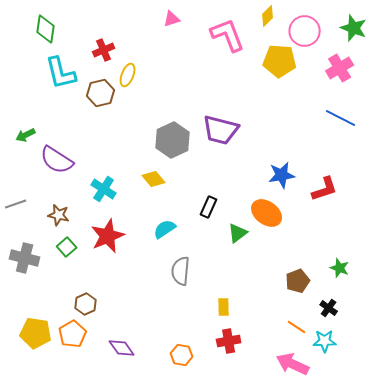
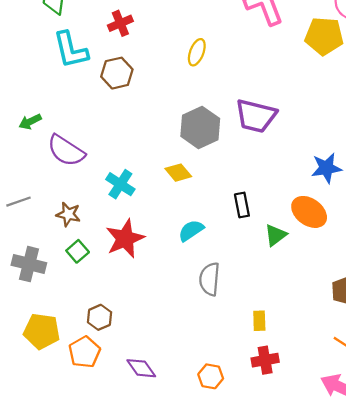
yellow ellipse: (128, 75) -> (197, 52), moved
black rectangle: (209, 207) -> (242, 205), turned -35
yellow pentagon: (36, 333) -> (42, 331), moved

